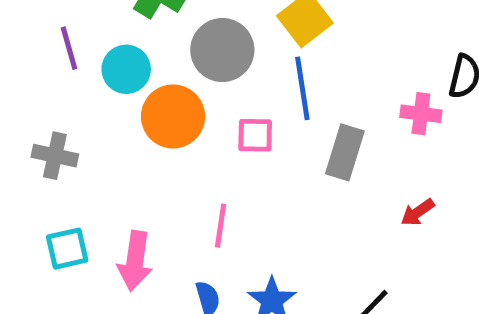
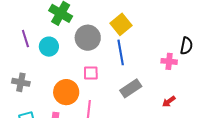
orange circle: (173, 116) -> (66, 92), moved
pink square: (255, 135) -> (91, 73), moved
gray rectangle: (345, 152) -> (131, 88), moved, turned 40

